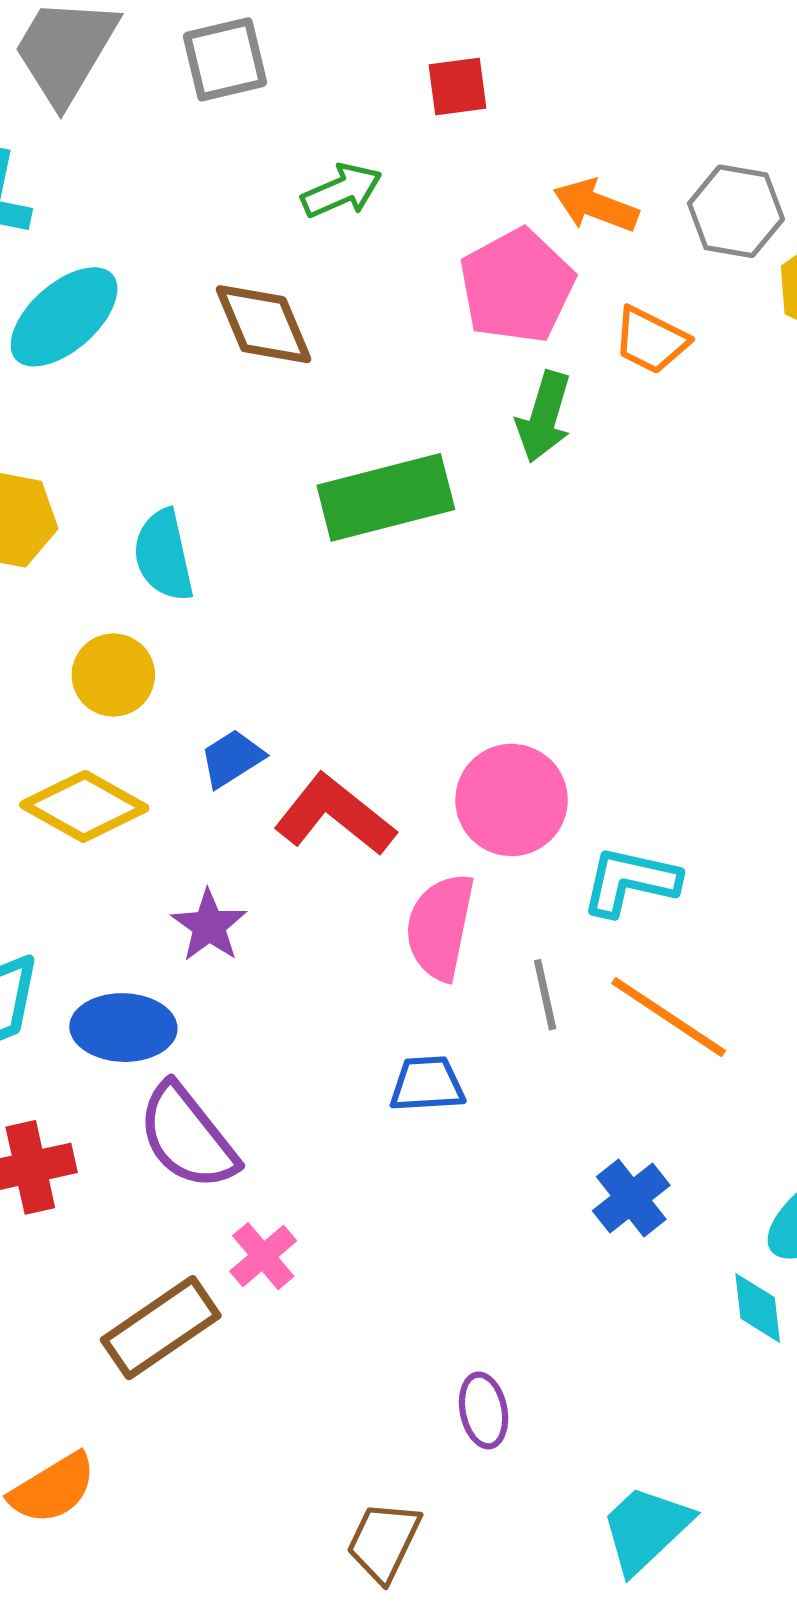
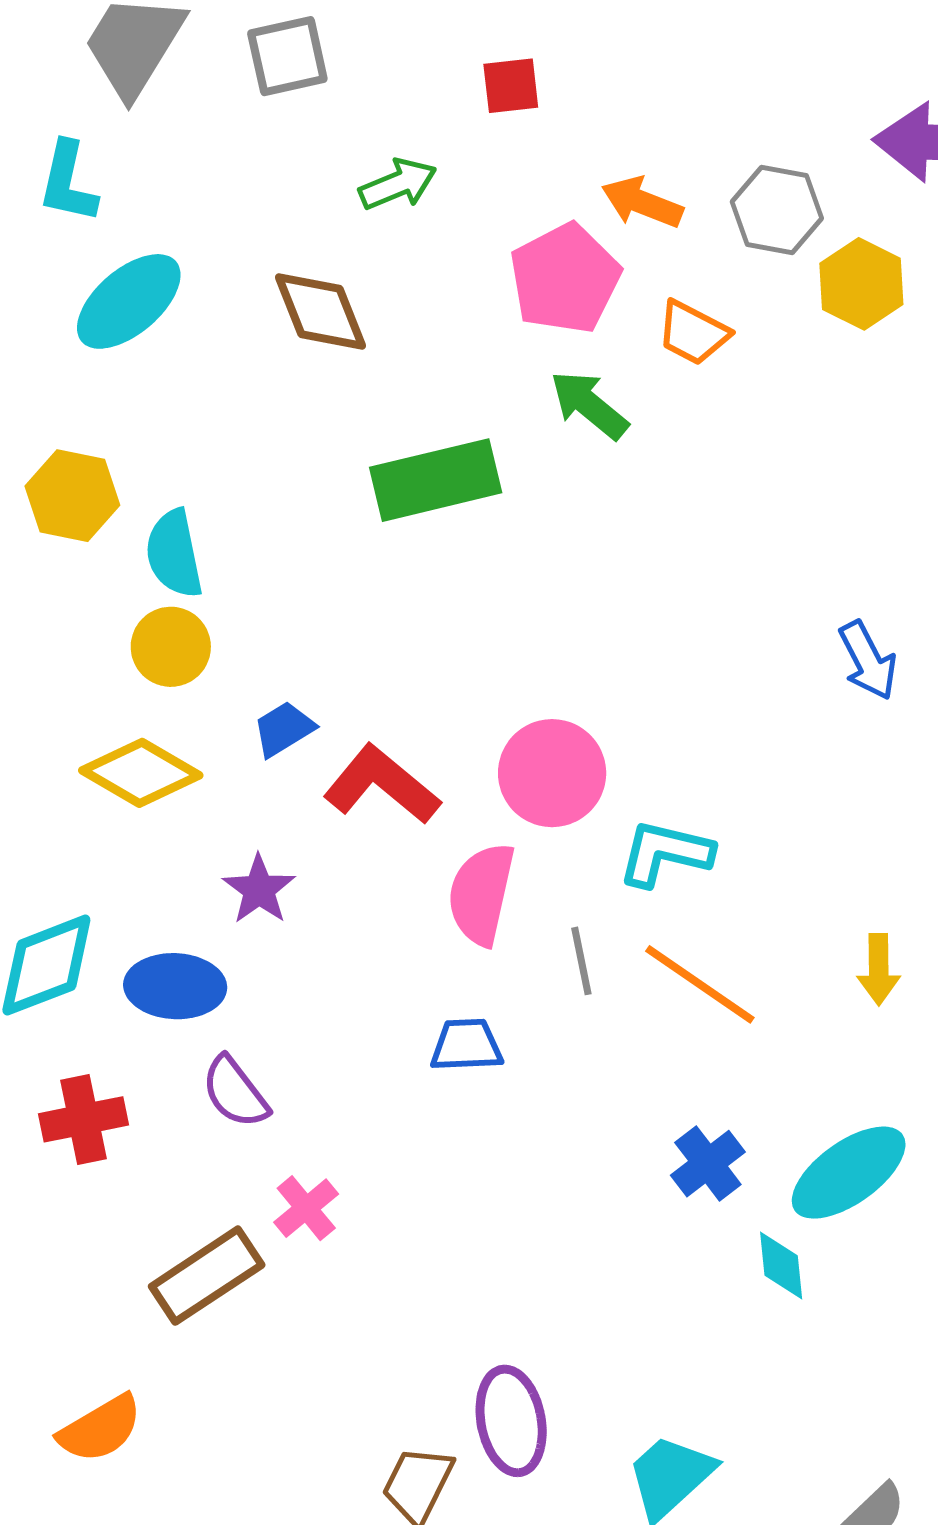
green arrow: (544, 417) -> (589, 405), turned 112
cyan semicircle: (164, 555) -> (174, 554), moved
purple semicircle: (187, 1137) -> (235, 1092), size x0.7
blue cross: (631, 1198) -> (708, 1164), moved
purple ellipse: (484, 1410) -> (511, 1421), moved, size x1.5

